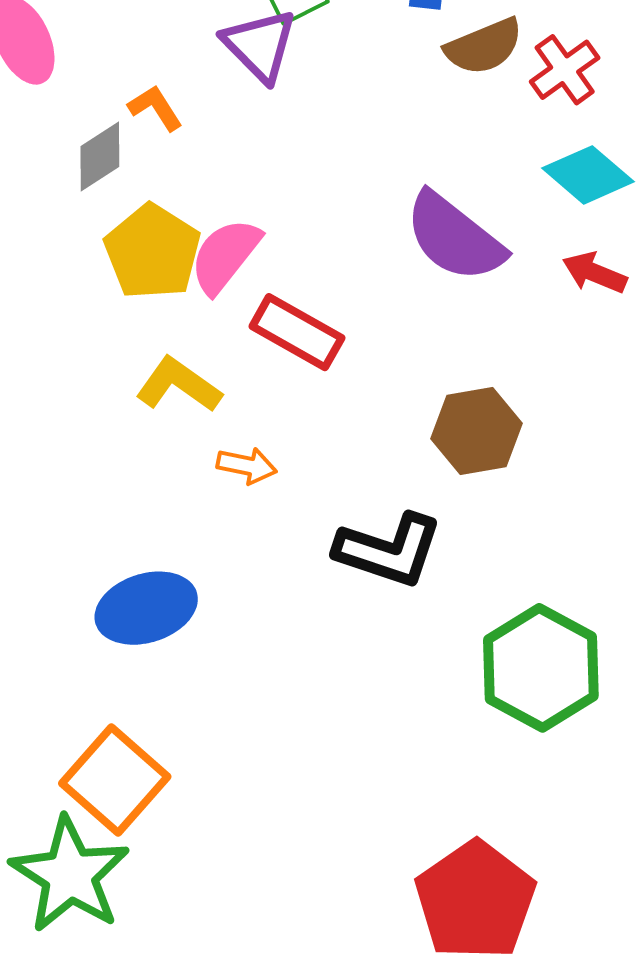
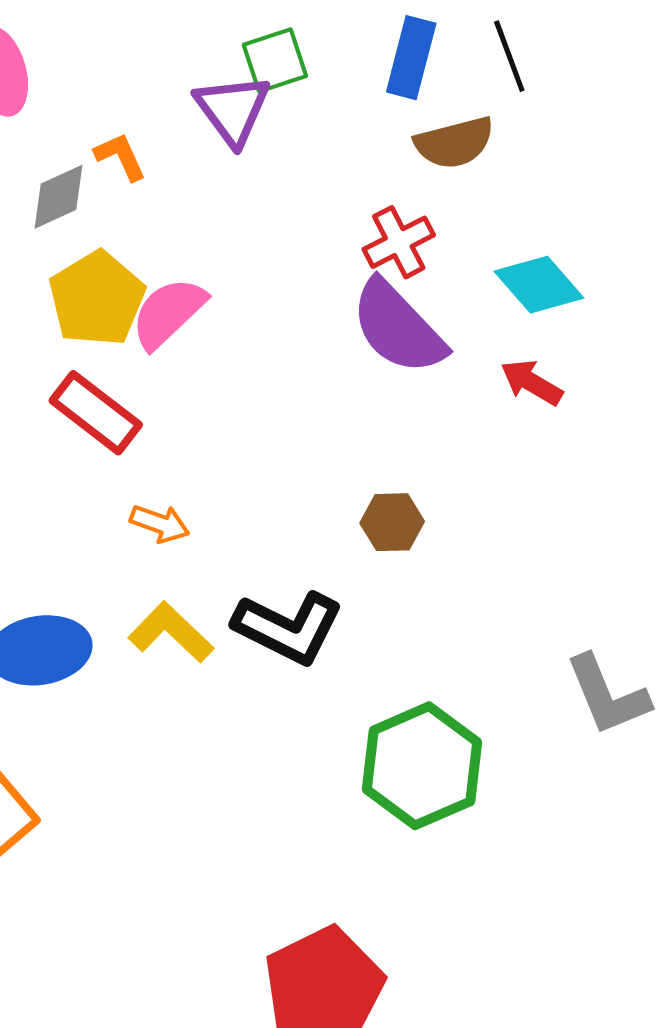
red cross: (565, 70) -> (399, 242), moved
red rectangle: (297, 332) -> (96, 413), moved
yellow L-shape: (179, 385) -> (171, 632), moved
brown hexagon: (476, 431) -> (392, 522), size x0.7

